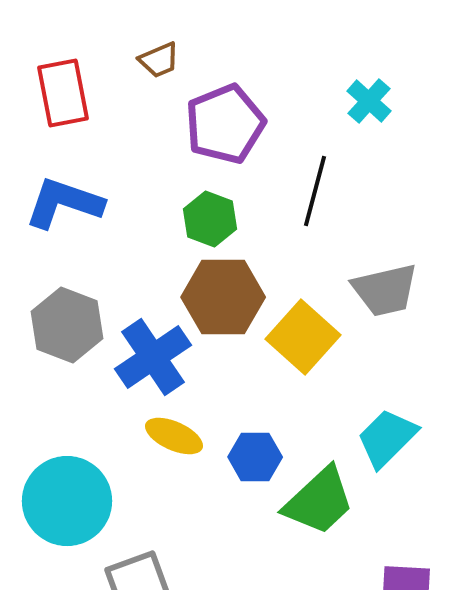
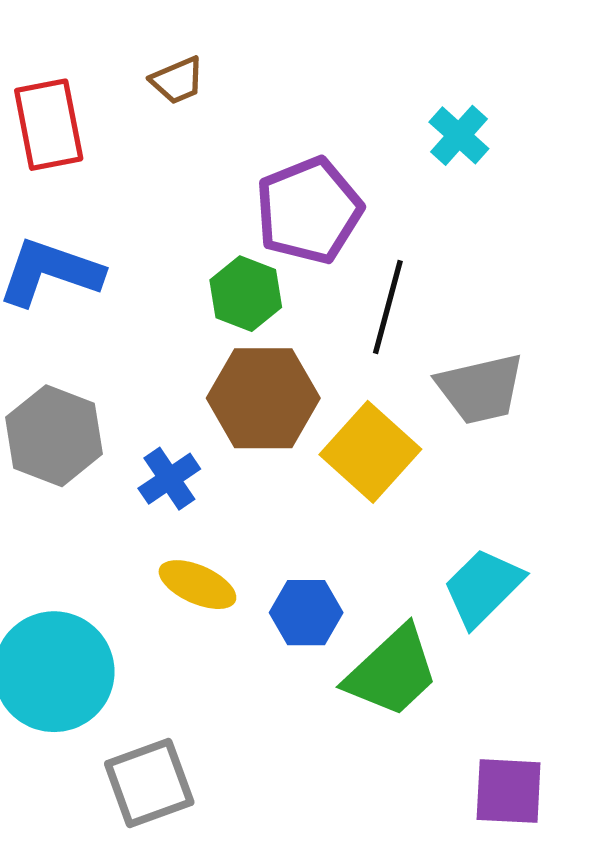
purple pentagon: (225, 124) -> (309, 210), moved
black line: (315, 191) -> (388, 307), moved
blue cross: (153, 357) -> (169, 479), size x0.6

